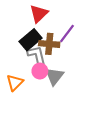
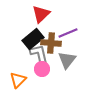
purple line: (67, 33) -> (68, 33), turned 30
gray triangle: (54, 76) -> (67, 60), moved

